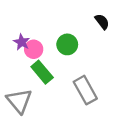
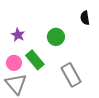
black semicircle: (102, 22) -> (85, 18), turned -152
pink circle: (34, 49) -> (14, 63), moved

